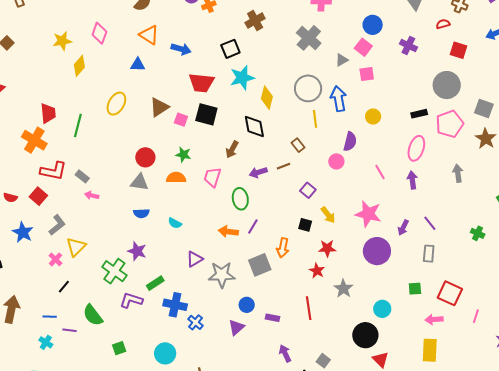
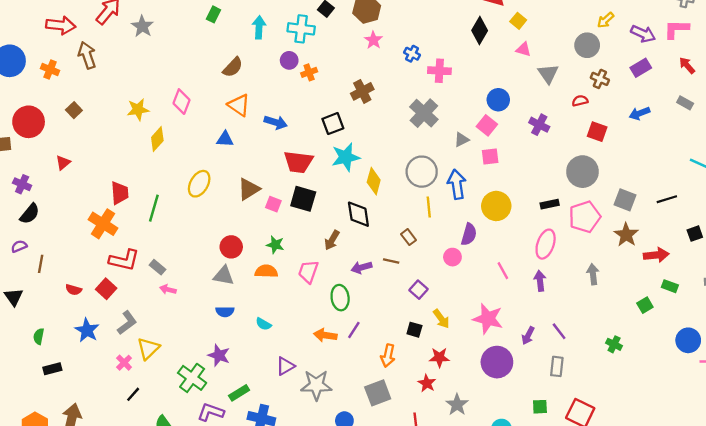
yellow circle: (373, 117) -> (496, 206), size x1.6
brown line: (284, 166) -> (391, 261), turned 32
gray square: (260, 265) -> (378, 393), moved

